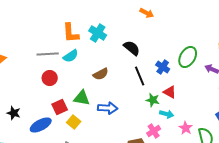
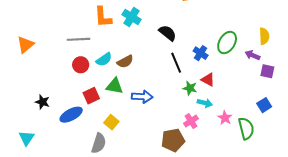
cyan semicircle: (71, 56) -> (104, 59), moved
brown semicircle: (101, 74) -> (125, 62), moved
yellow square: (74, 122) -> (111, 122), moved

